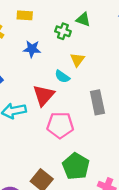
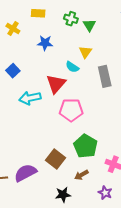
green triangle: (83, 19) -> (89, 25), moved, turned 40
green cross: (63, 31) -> (71, 19), moved
gray rectangle: (97, 102) -> (105, 76), moved

